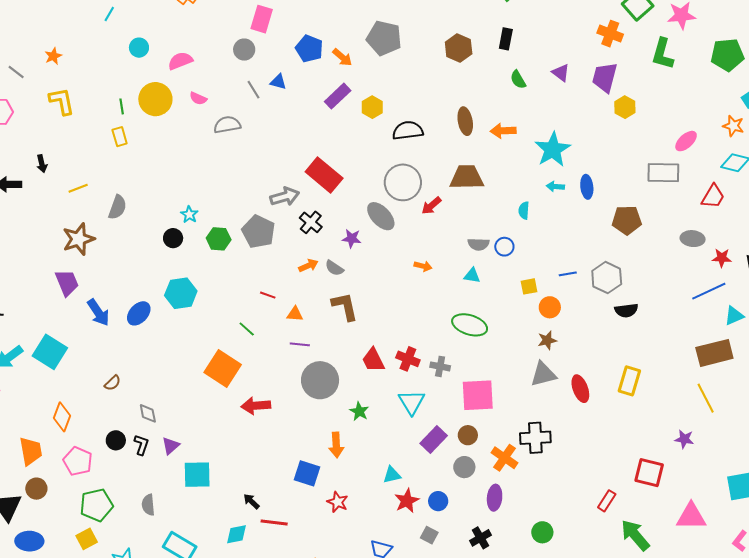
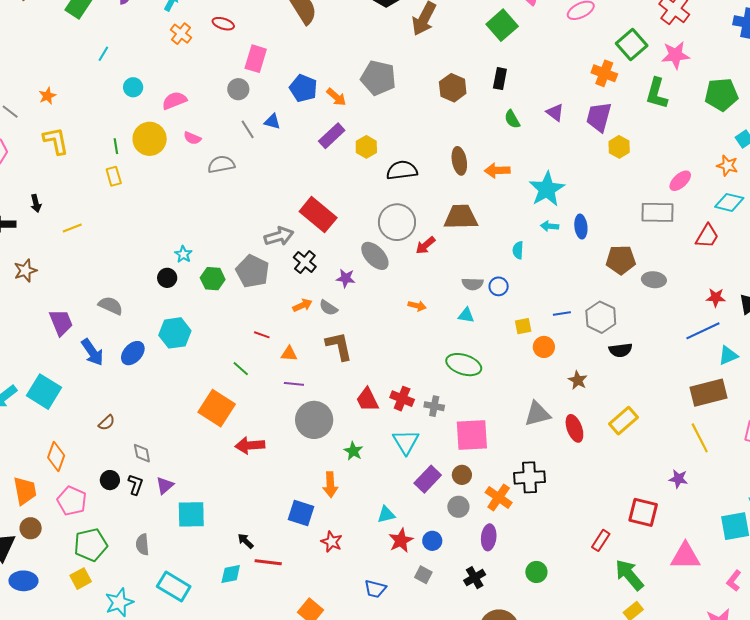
gray semicircle: (117, 207) -> (111, 306), moved, turned -85
brown star: (79, 239) -> (25, 271), moved, size x0.7
gray ellipse: (693, 239) -> (654, 280), moved
brown star: (547, 340) -> (578, 380), moved, turned -30
yellow rectangle: (629, 381) -> (624, 421), turned 32

